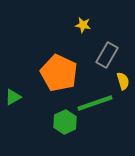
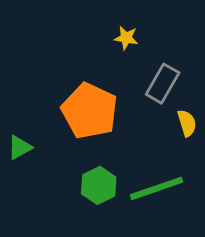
green line: (95, 103) -> (156, 188), moved

